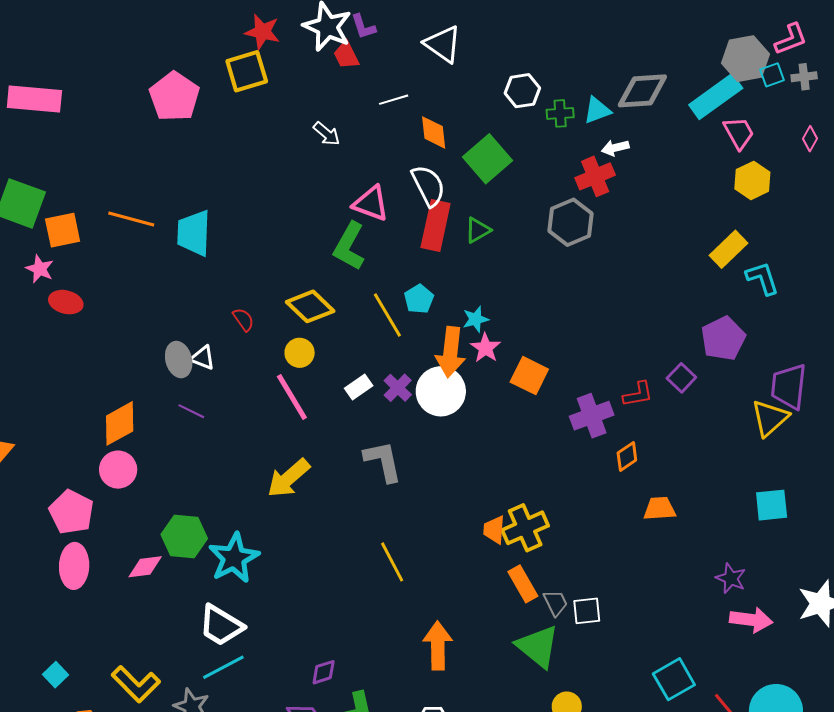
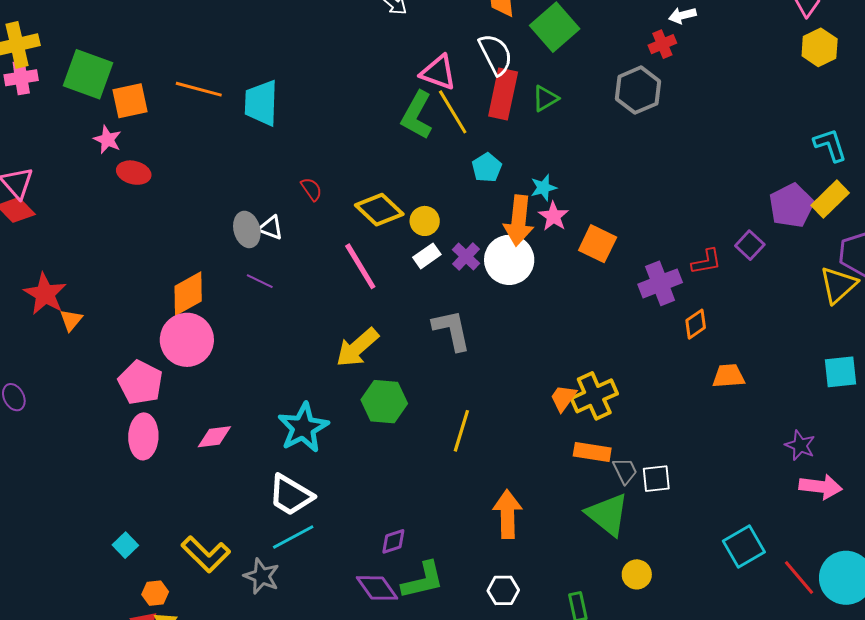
red cross: (595, 176) -> (662, 44), size x0.7
yellow rectangle: (728, 249) -> (830, 199), moved
yellow diamond: (310, 306) -> (379, 210), moved
yellow line: (387, 315) -> (453, 112), moved
yellow circle: (300, 353) -> (425, 221), moved
pink circle: (118, 470) -> (187, 340), size x1.4
orange trapezoid: (494, 530) -> (563, 398), turned 32
green hexagon: (184, 536) -> (384, 402), moved
yellow line: (392, 562) -> (461, 431), turned 45
orange rectangle: (523, 584) -> (592, 452), turned -51

